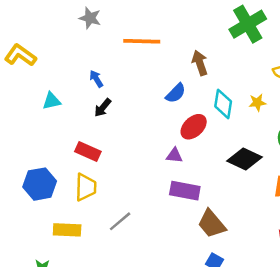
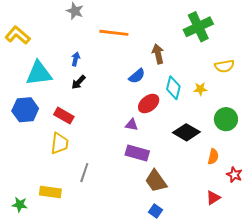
blue arrow: (96, 79) -> (76, 59), turned 40
cyan triangle: (51, 101) -> (39, 73), size x1.8
blue hexagon: (40, 184) -> (25, 110), moved
gray line: (120, 221) -> (84, 173), turned -36
yellow rectangle: (67, 230) -> (50, 192), moved

